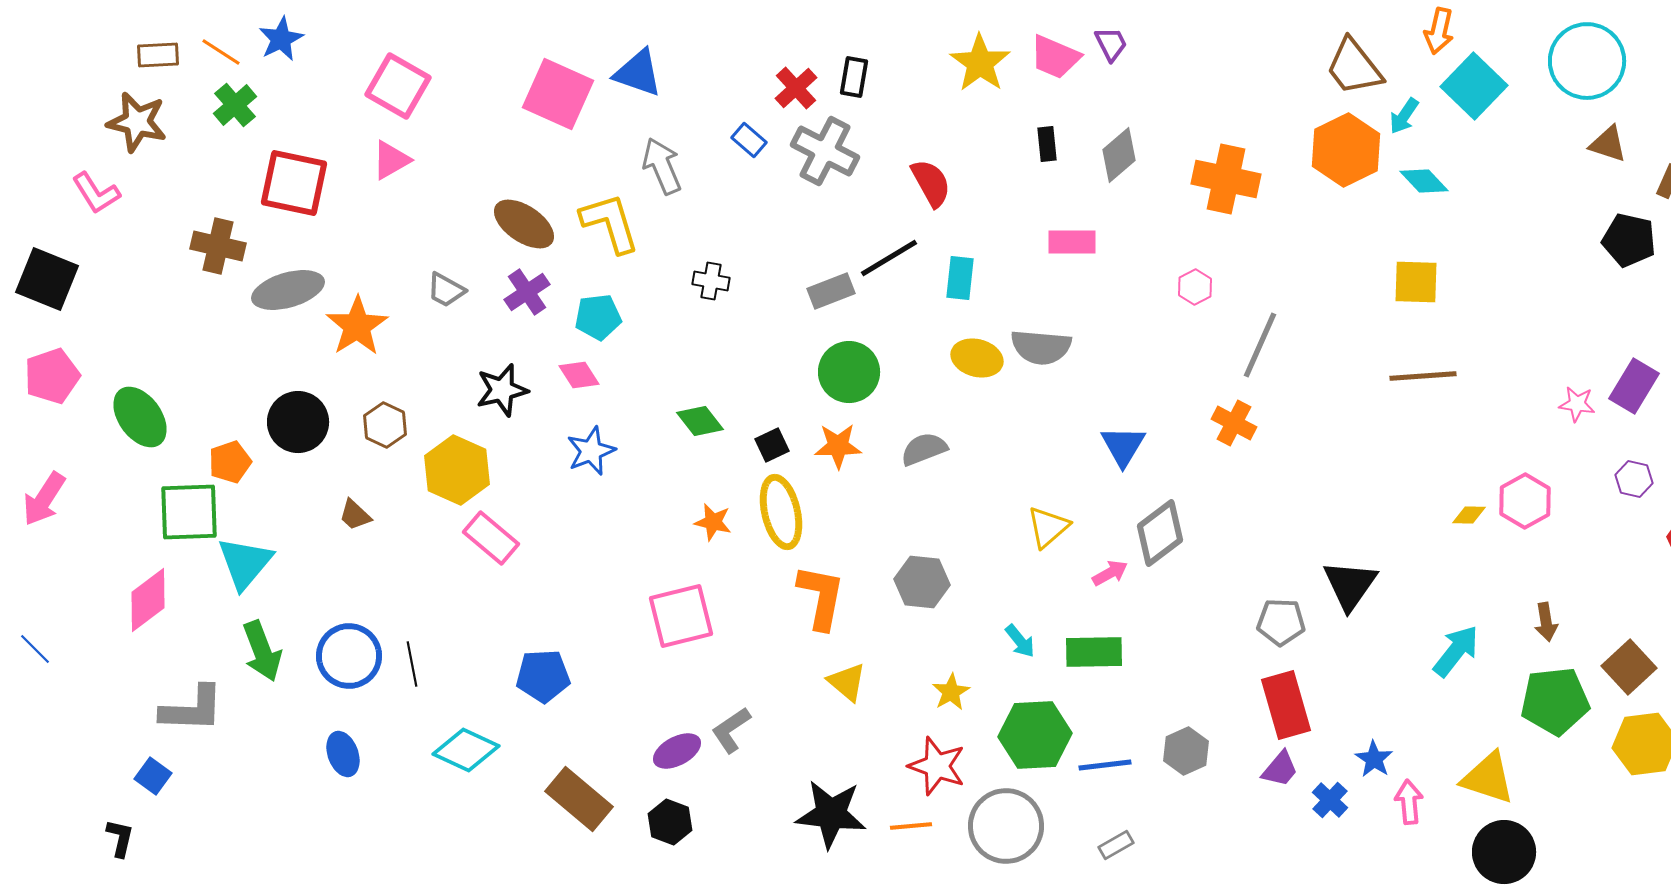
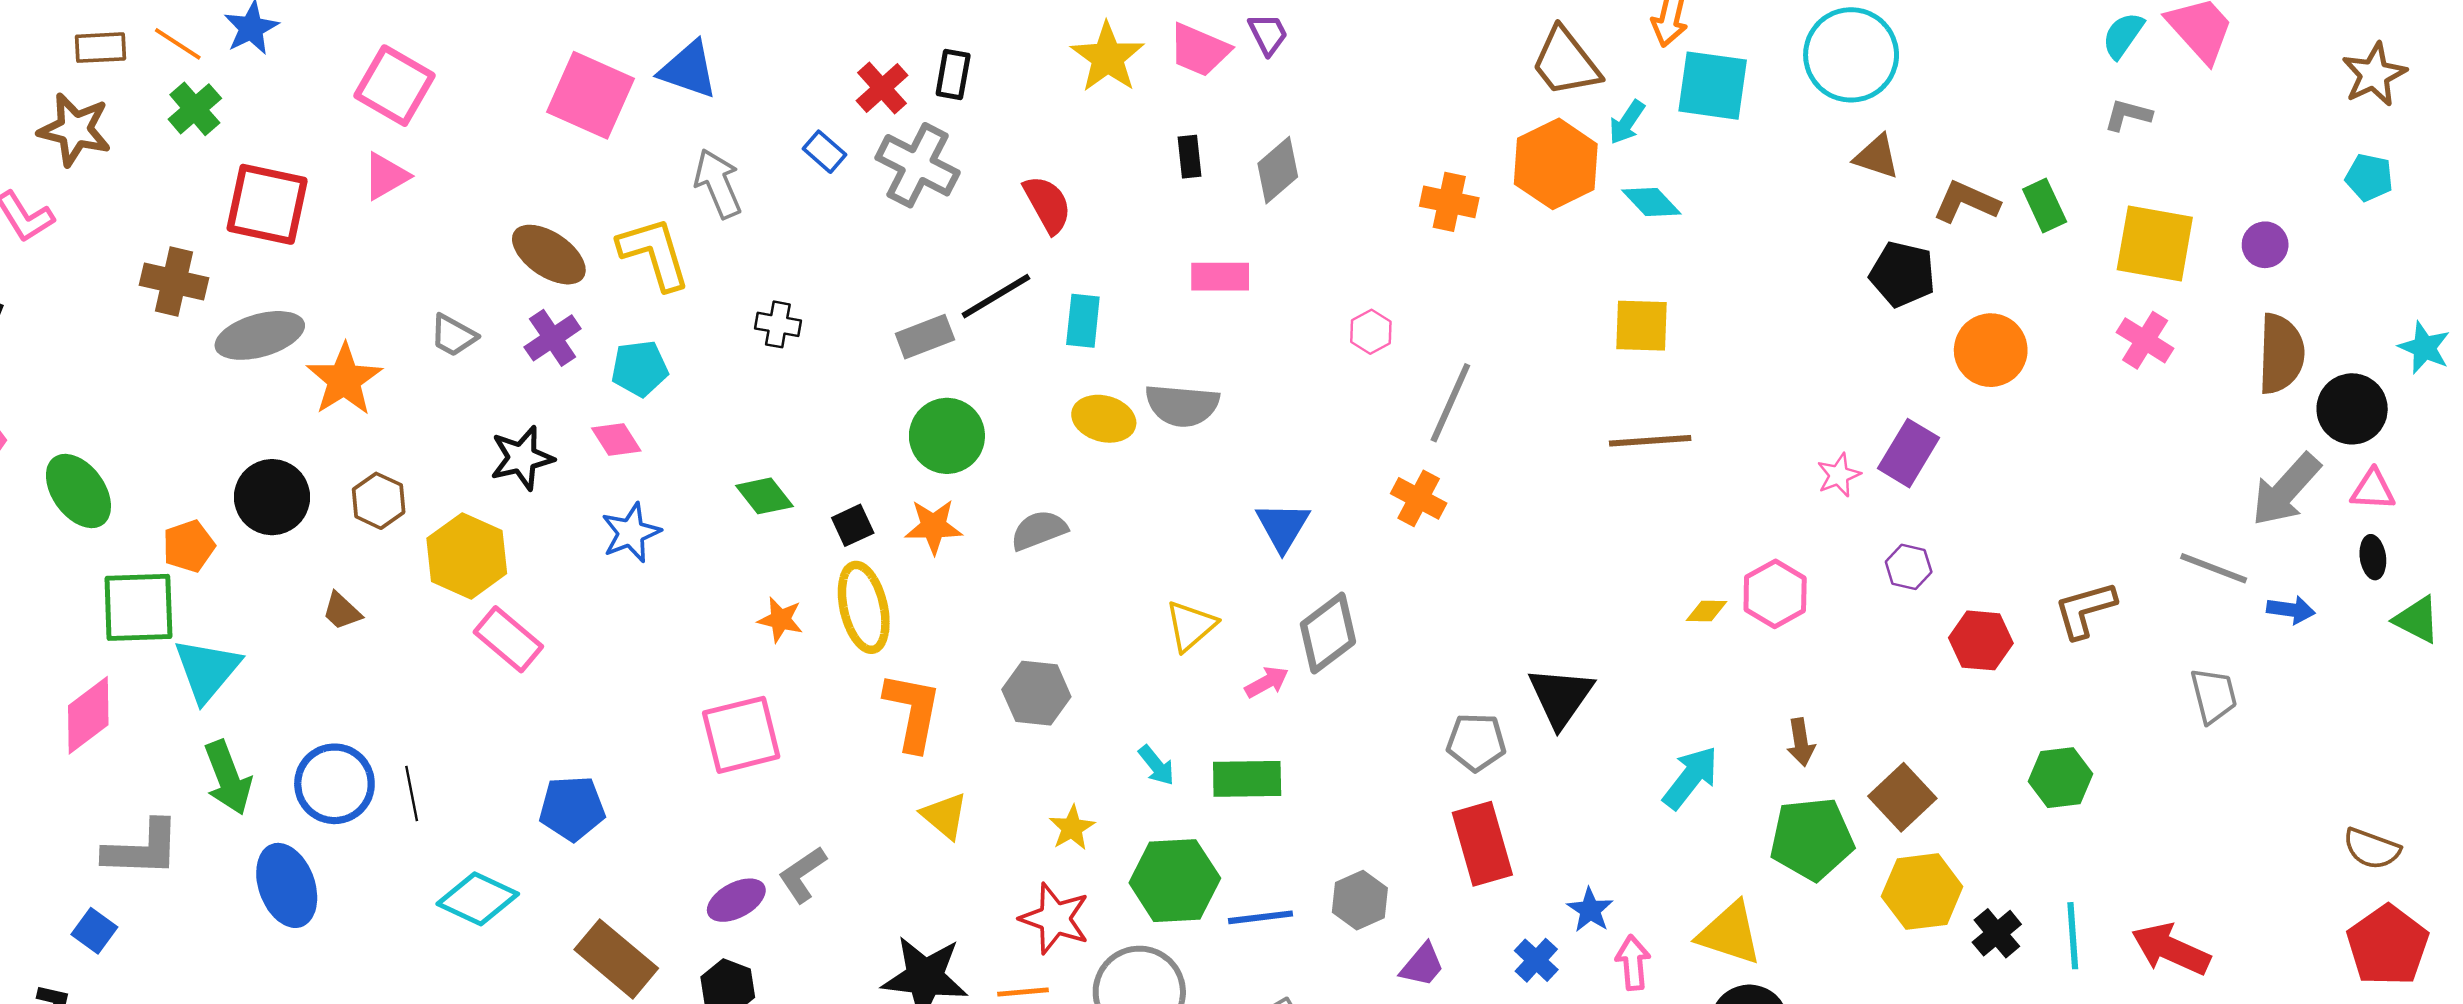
cyan square: (1474, 86) -> (1713, 86), turned -36
orange cross: (1226, 179) -> (1449, 202), moved, size x0.7
pink star: (1577, 404) -> (1839, 475), turned -30
blue ellipse: (343, 754) -> (287, 885), moved, size x1.5
purple trapezoid: (1280, 769) -> (1422, 965), moved

